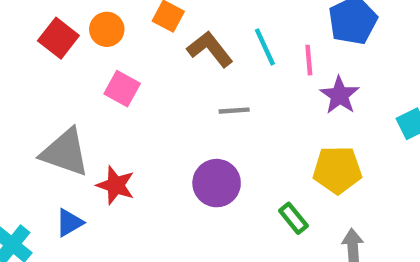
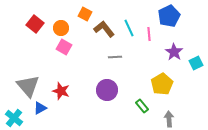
orange circle: (107, 29) -> (61, 28), moved
purple star: (340, 95) -> (174, 52), moved
gray triangle: (65, 152) -> (28, 86), moved, turned 30
yellow pentagon: (337, 170) -> (162, 84), turned -30

